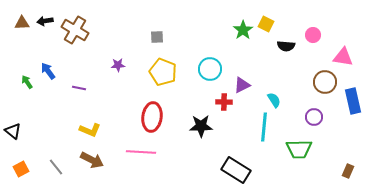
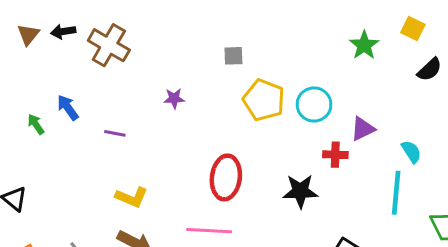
brown triangle: (22, 23) -> (28, 35), turned -49
yellow square: (266, 24) -> (413, 28), moved
black semicircle: (286, 46) -> (430, 70), turned -48
yellow pentagon: (163, 72) -> (264, 100), moved

